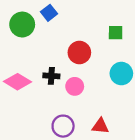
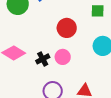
black cross: (51, 76) -> (43, 59), moved, turned -32

